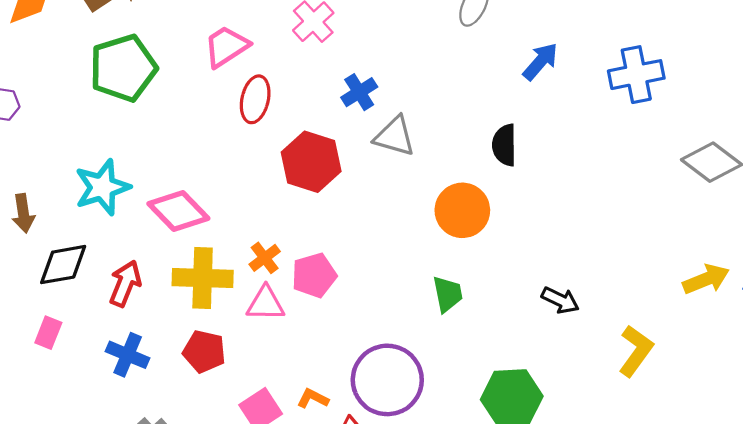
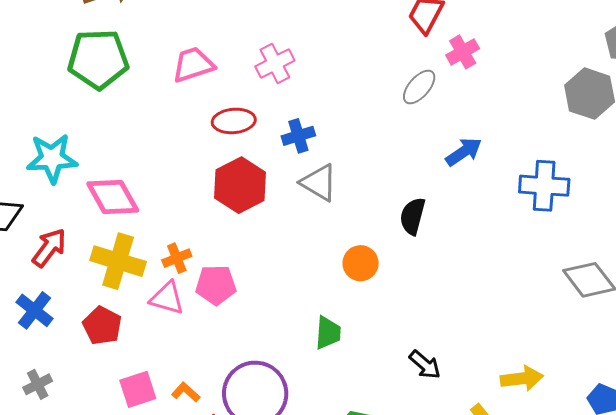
red ellipse: (255, 99) -> (234, 121), moved, turned 57
orange circle: (462, 210) -> (361, 263), size x0.7
yellow arrow: (706, 279) -> (522, 378), moved

